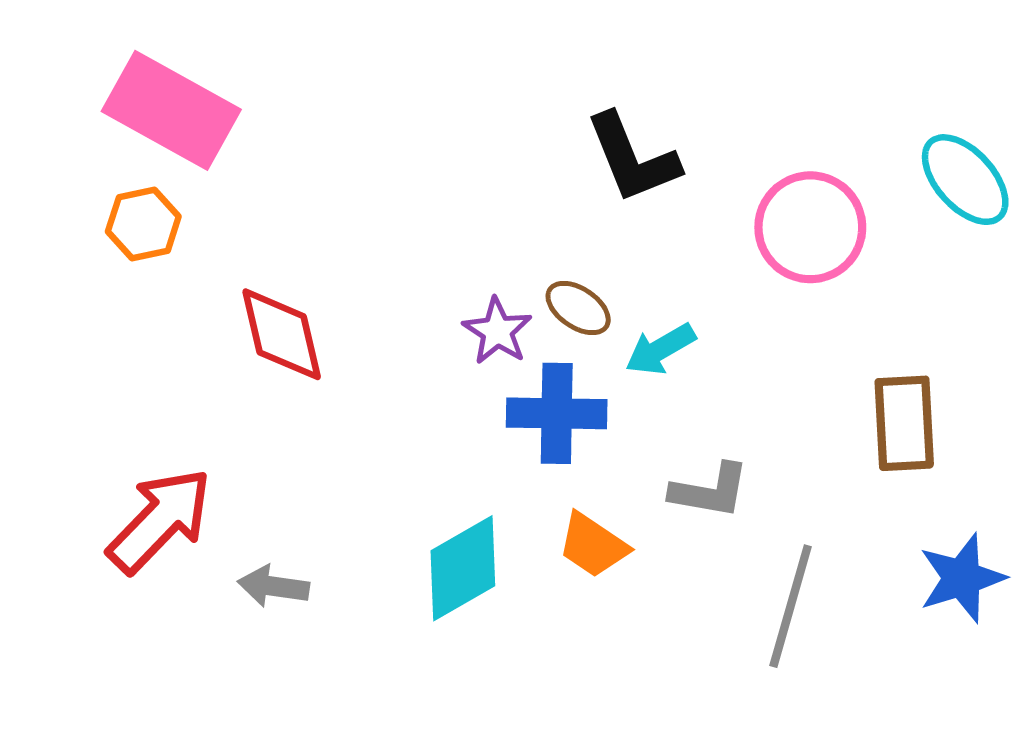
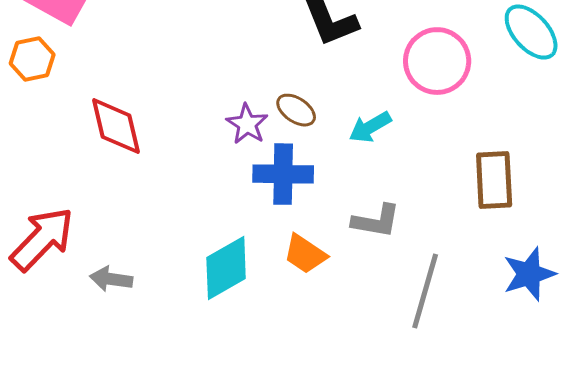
cyan arrow: (660, 349) -> (370, 127), moved

